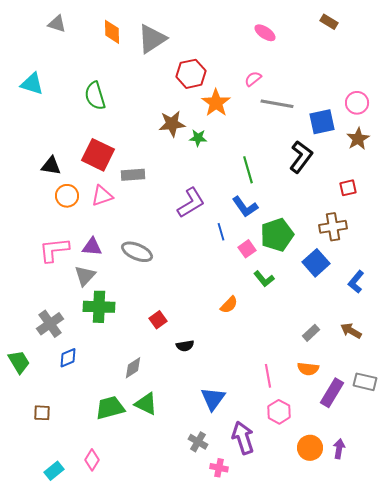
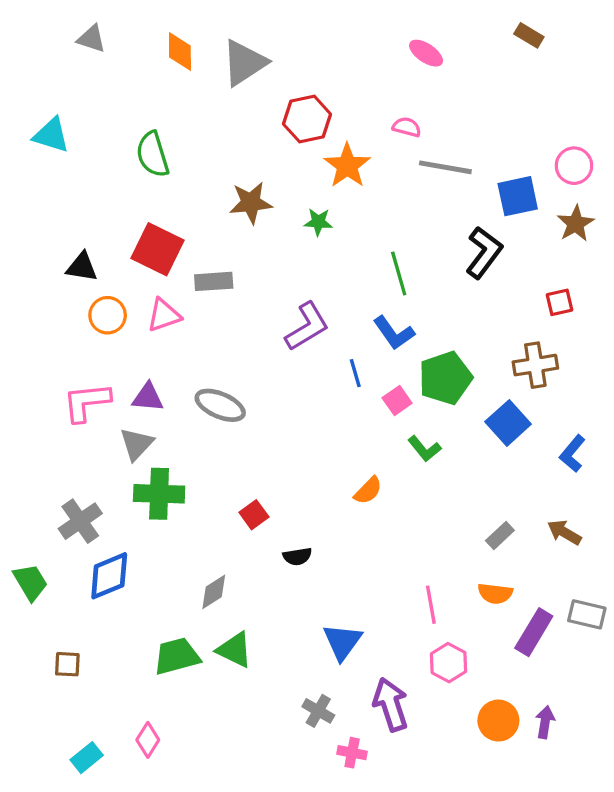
pink semicircle: (253, 79) -> (407, 127), turned 54
brown star: (172, 124) -> (251, 203), moved
blue diamond: (68, 358) -> (109, 576), size x1.5

